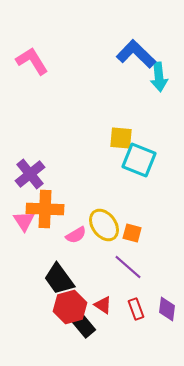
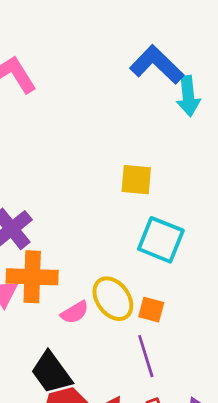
cyan square: (139, 160) -> (161, 240), moved
purple line: (128, 267) -> (146, 356), turned 32

